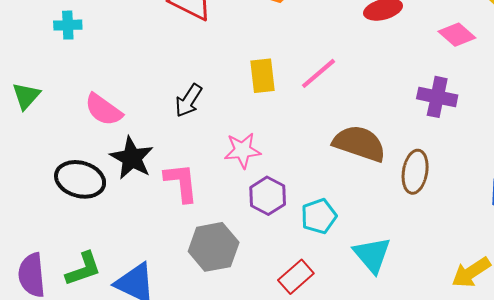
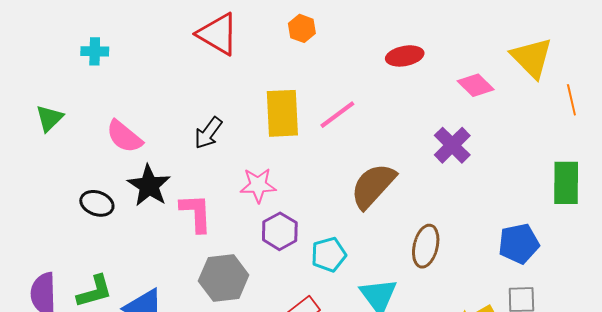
yellow rectangle: (263, 76) -> (282, 113), size x1.4
purple cross: (437, 97) -> (452, 145), turned 30
brown semicircle: (359, 143) -> (373, 186), turned -70
brown ellipse: (415, 172) -> (426, 246), moved
black ellipse: (80, 179) -> (97, 203), size x0.7

